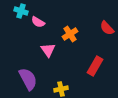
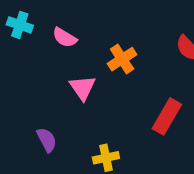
cyan cross: (21, 11) -> (20, 25), moved
purple semicircle: (28, 79) -> (47, 140), size x0.6

